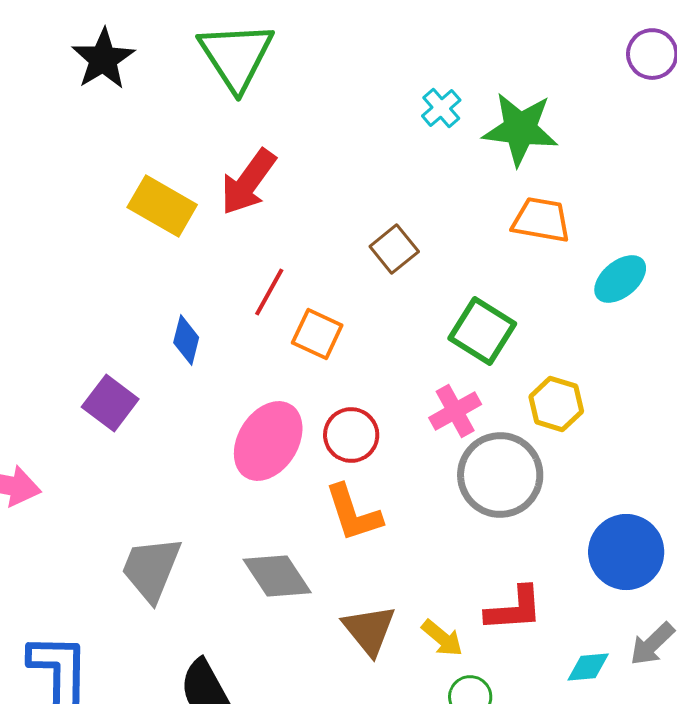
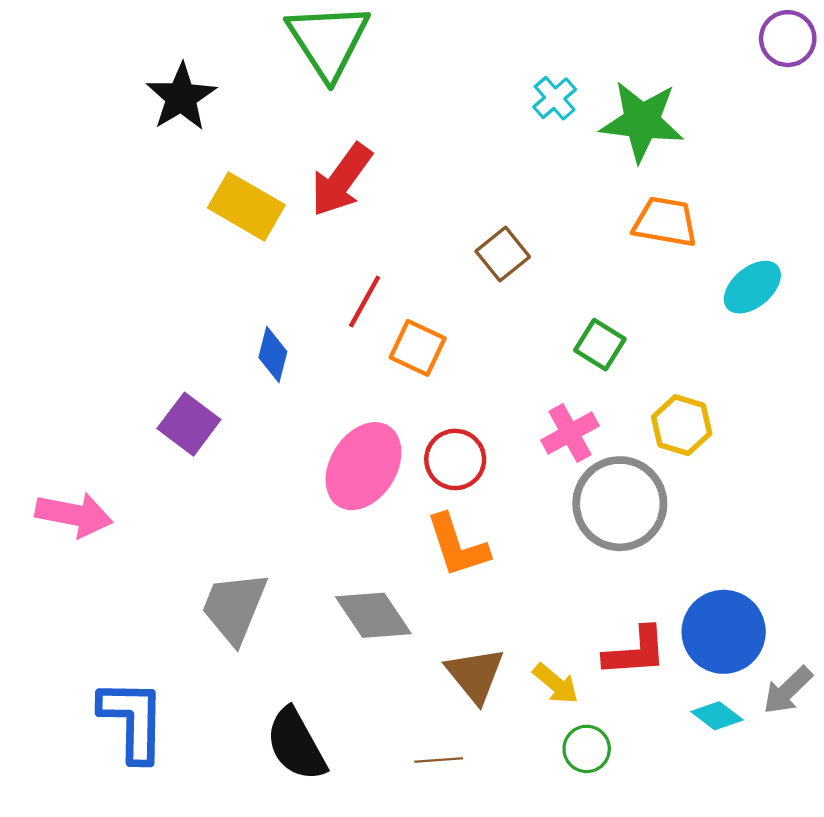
black star: (103, 59) -> (181, 97), moved
green square: (482, 331) -> (600, 345), size x0.7
blue circle: (626, 552) -> (724, 632), moved
cyan diamond: (588, 667) -> (717, 716), turned 42

